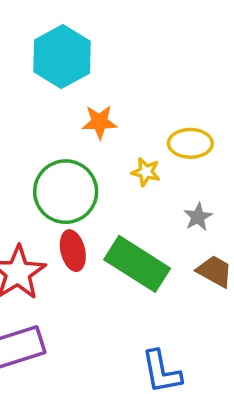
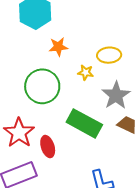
gray star: (198, 217) -> (116, 95), size x1.8
red ellipse: (73, 251) -> (48, 147), moved

